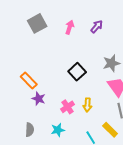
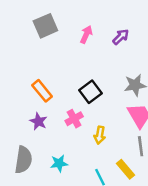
orange rectangle: (29, 81) -> (42, 91), moved
pink cross: (68, 107) -> (74, 119), moved
gray semicircle: (30, 130) -> (23, 160), size x1.5

